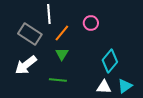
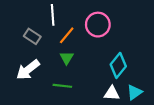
pink circle: (91, 23) -> (98, 25), size x1.5
gray rectangle: (30, 34) -> (32, 36), size x0.7

